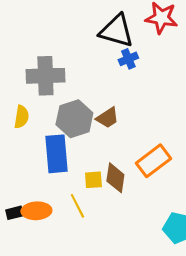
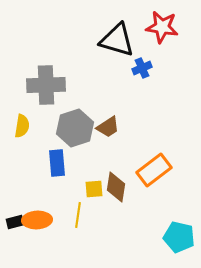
blue cross: (128, 59) -> (142, 68), moved
blue rectangle: (56, 154) -> (57, 163), size x0.7
yellow line: (77, 206) -> (78, 215), turned 35

